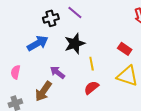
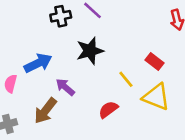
blue arrow: (38, 43) -> (38, 63), moved
yellow line: (92, 64) -> (126, 79), moved, turned -32

